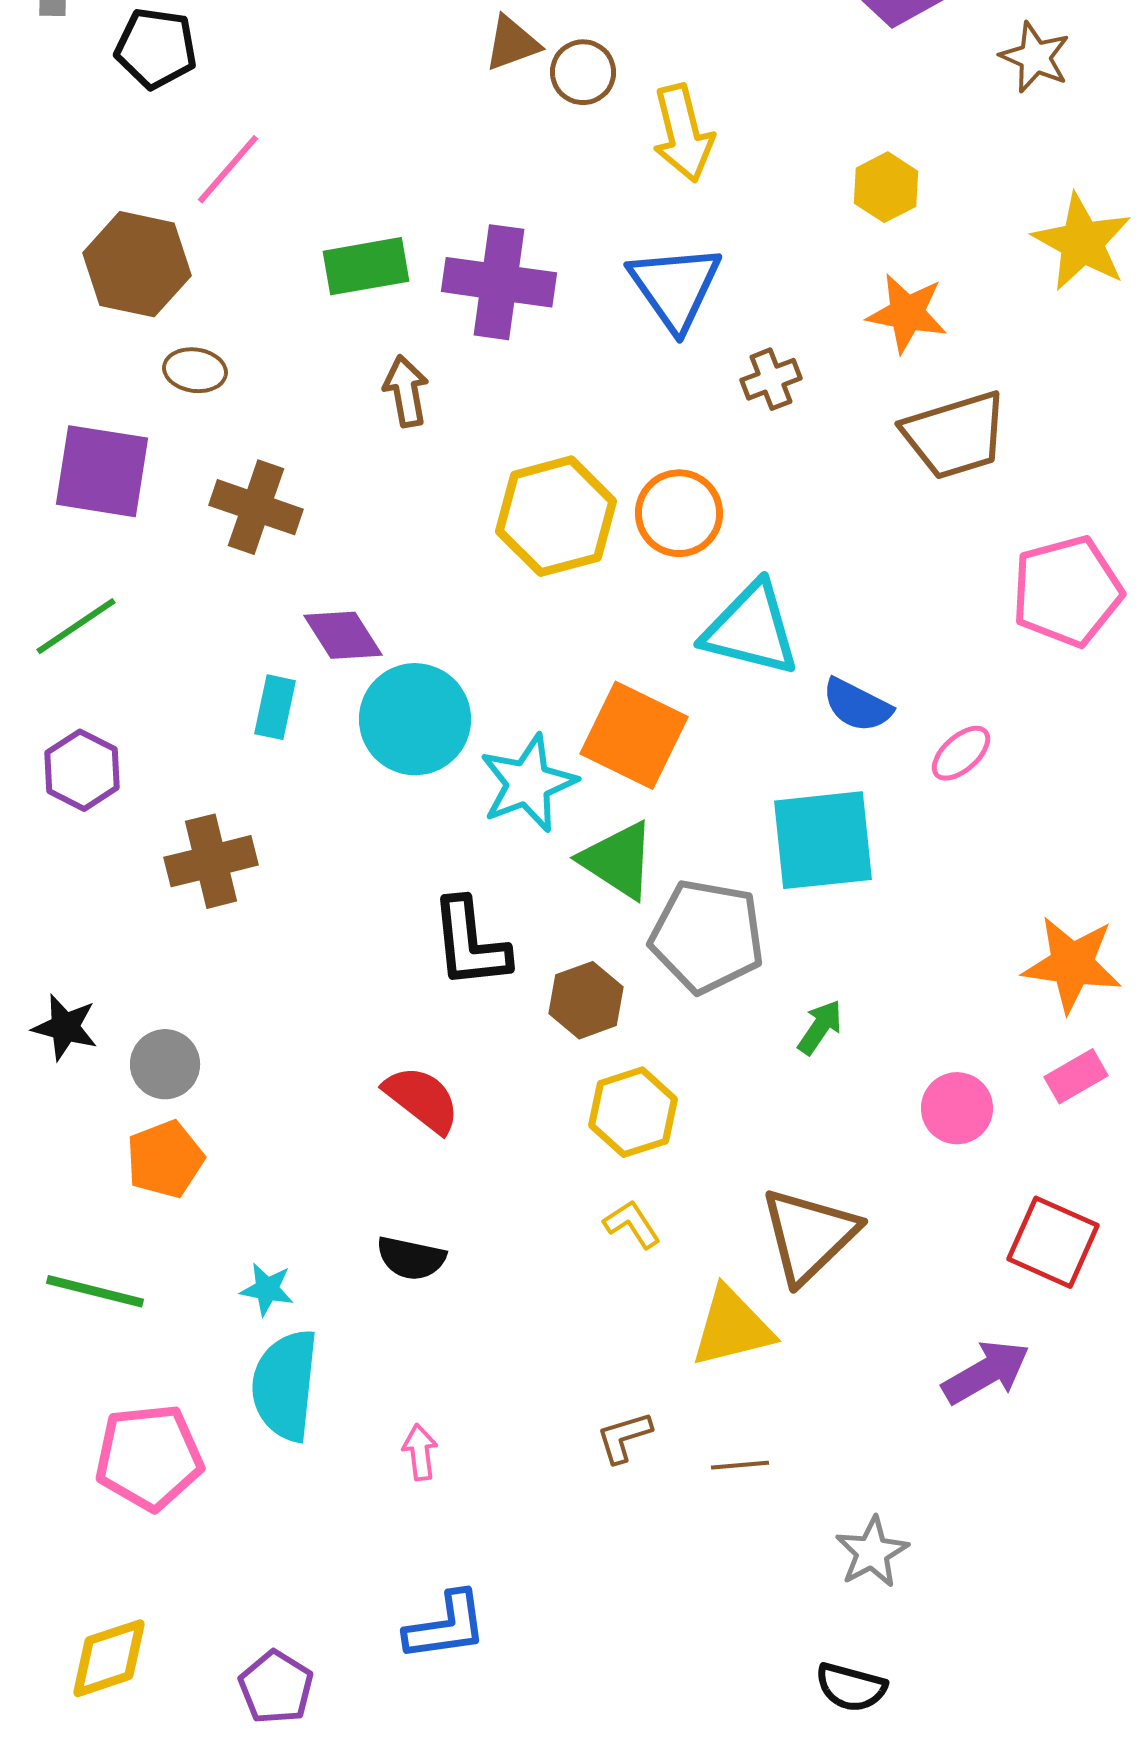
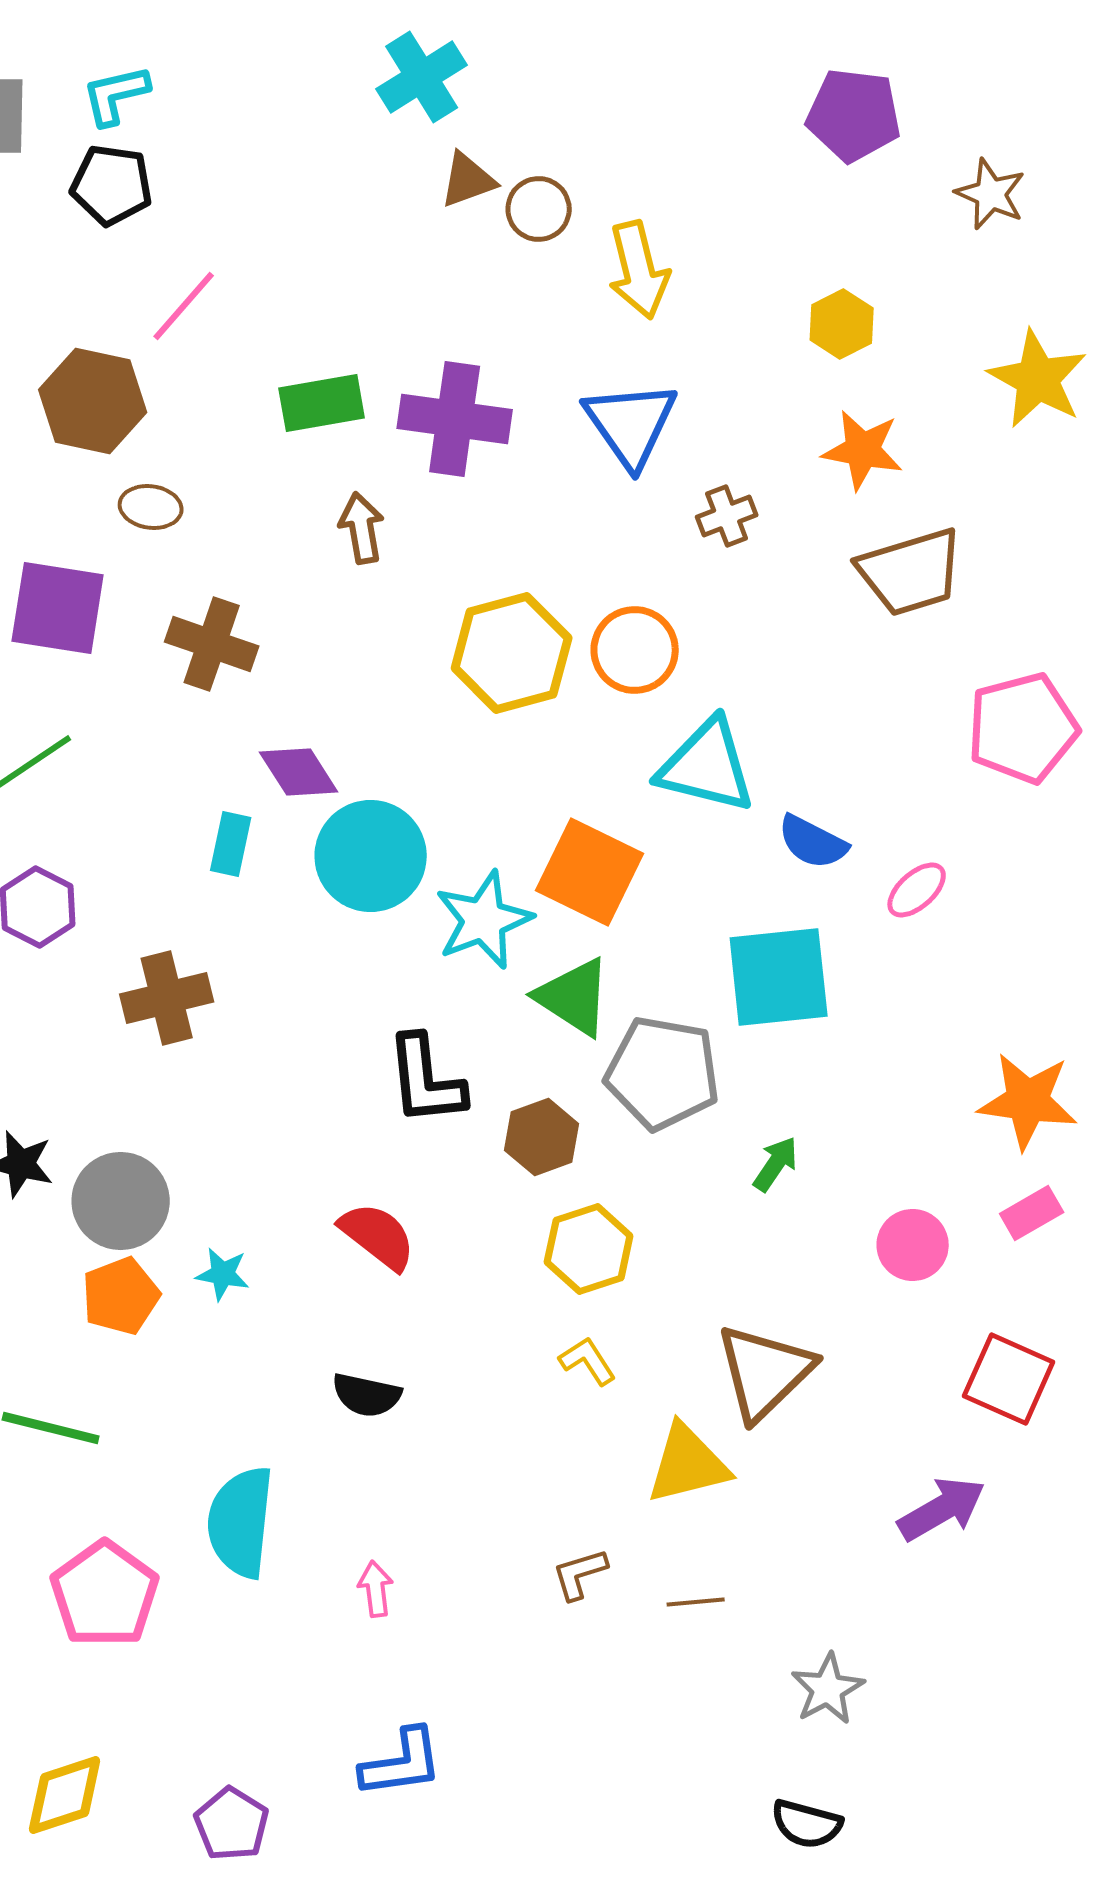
gray circle: (165, 1064) -> (121, 1201), size x1.4
cyan star: (267, 1289) -> (223, 1274), moved
pink pentagon: (149, 1457) -> (105, 1594), turned -30

